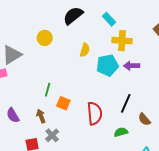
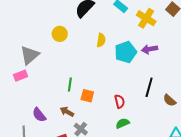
yellow cross: (122, 41) -> (146, 18), moved, turned 36
red semicircle: (95, 113) -> (120, 101), size x0.6
brown arrow: (41, 116) -> (67, 112), turned -32
green semicircle: (121, 132) -> (123, 123), moved

